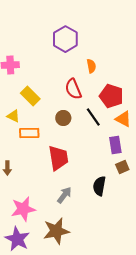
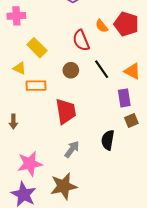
orange semicircle: (91, 66) -> (102, 26), moved, turned 152
red pentagon: (111, 96) -> (126, 24), moved

